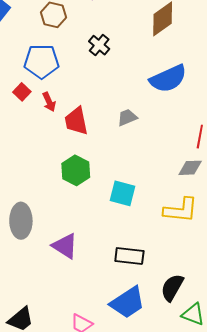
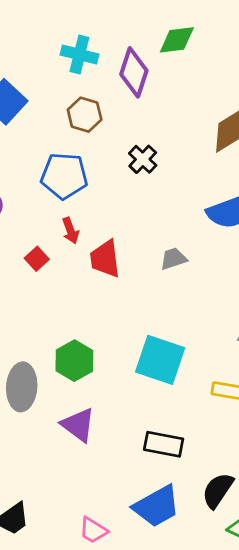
red square: (22, 92) -> (37, 259), moved
green hexagon: (76, 170) -> (74, 361), moved
cyan square: (123, 193) -> (160, 360), size x1.4

